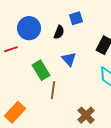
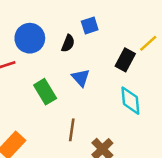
brown line: (53, 90) -> (72, 130), moved

